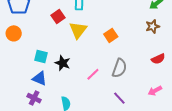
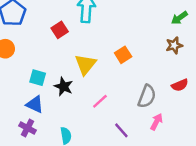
yellow triangle: (78, 30) -> (85, 64), moved
gray semicircle: (119, 68) -> (147, 96), moved
pink arrow: (155, 91) -> (156, 122), moved, turned 144
purple line: (119, 98) -> (121, 130), moved

